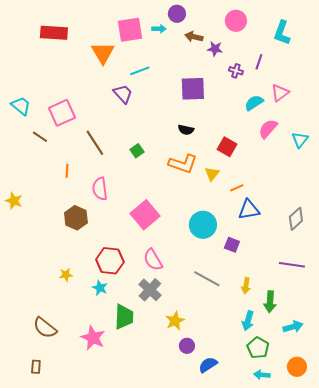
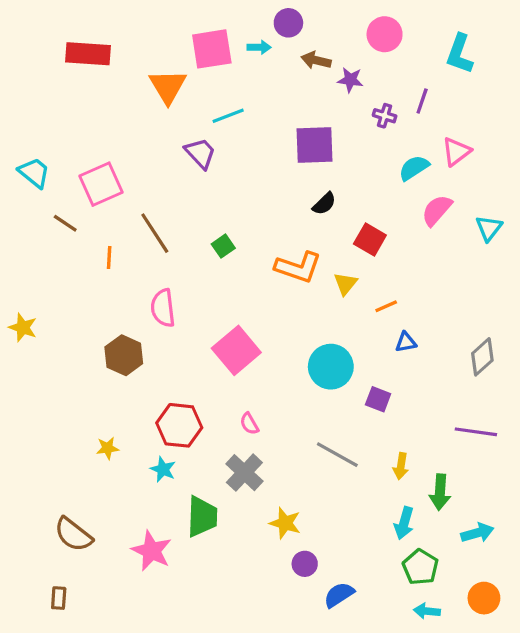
black semicircle: (186, 130) -> (324, 204), moved, turned -56
orange line: (67, 171) -> (109, 257), moved
blue triangle: (249, 210) -> (406, 342), size x0.6
pink semicircle: (153, 260) -> (249, 424), size x0.6
yellow star: (175, 321) -> (285, 523), turned -30

